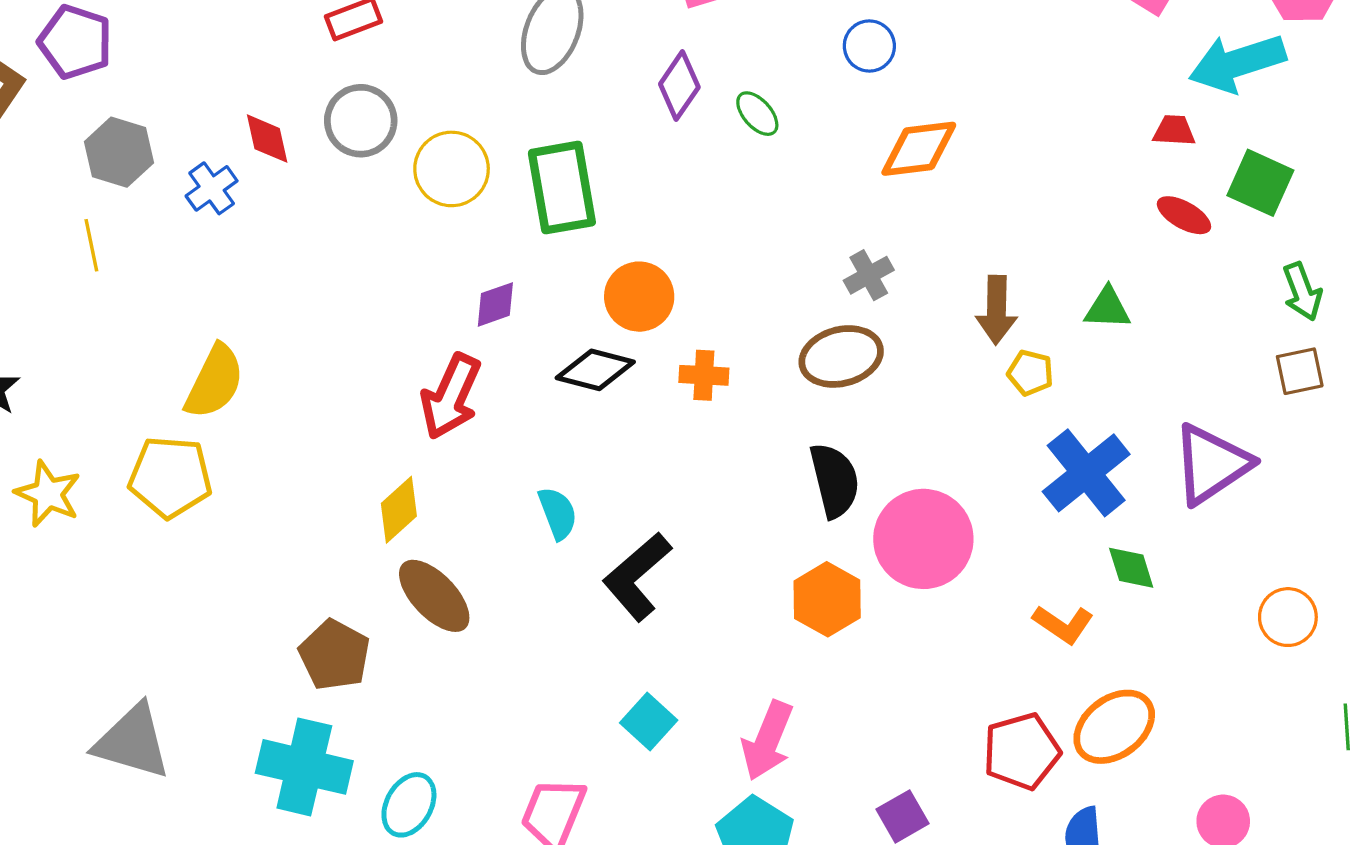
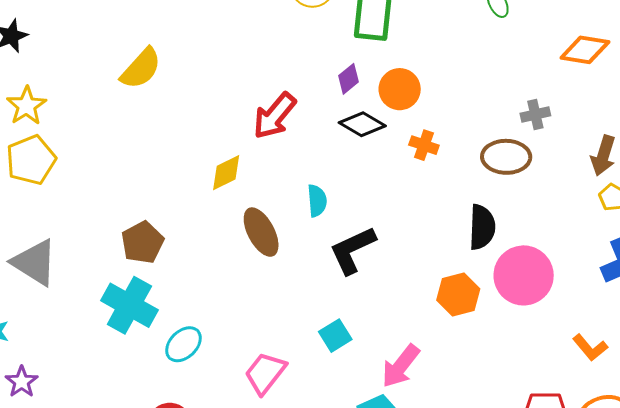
purple diamond: (495, 304) -> (349, 79), moved, turned -36
yellow pentagon: (170, 477) -> (31, 160), moved, turned 30
brown ellipse: (434, 596) -> (261, 232), moved
brown pentagon: (335, 655) -> (142, 242), moved

